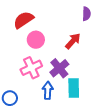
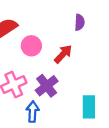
pink circle: (36, 40) -> (31, 46), moved
cyan rectangle: (74, 88) -> (89, 107), moved

